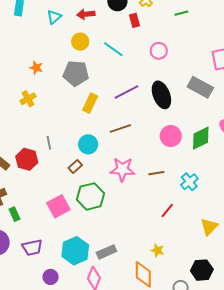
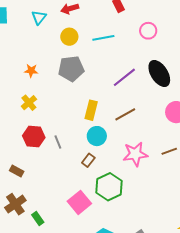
cyan line: (113, 49) -> (103, 38), turned -35
yellow rectangle: (90, 103) -> (91, 110), moved
red hexagon: (27, 159) -> (34, 137), moved

